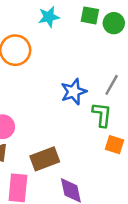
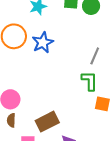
blue star: (74, 92) -> (43, 43), moved

